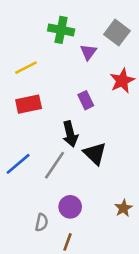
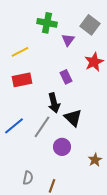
purple circle: (70, 207) -> (62, 147), moved
gray semicircle: (42, 222) -> (28, 178), moved

